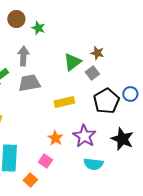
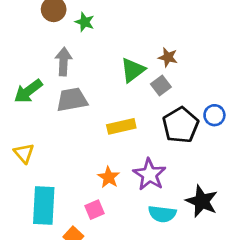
black star: (122, 139) -> (202, 201), moved
pink square: (45, 161) -> (95, 210), turned 32

